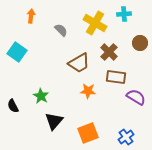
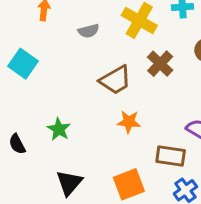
gray semicircle: (61, 30) -> (89, 31), turned 120
brown rectangle: (116, 77) -> (171, 156), moved
black triangle: (54, 121) -> (69, 183), moved

